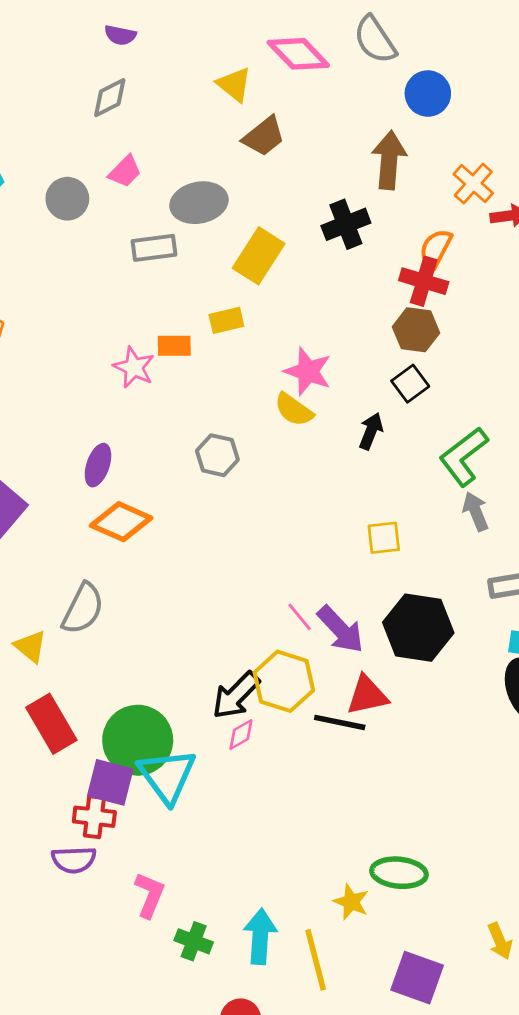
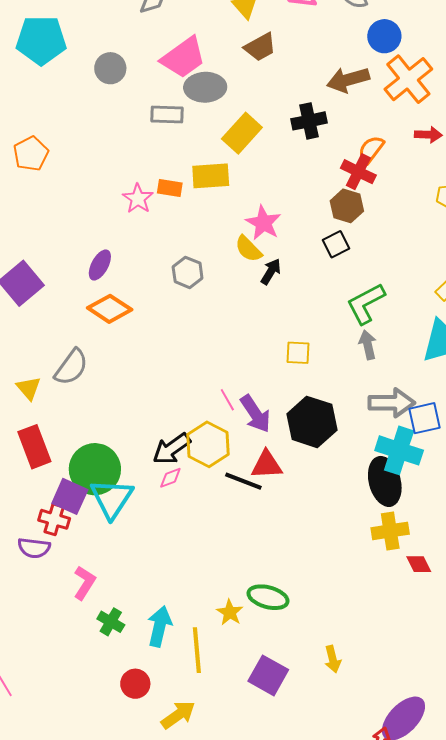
brown arrow: (389, 160) -> (348, 80), turned -120
pink trapezoid: (125, 171) -> (183, 58), moved, size x1.8
orange cross: (473, 184) -> (408, 79), moved, size x1.6
yellow rectangle: (226, 320) -> (211, 176), size x1.5
black arrow: (371, 431) -> (271, 272), moved

